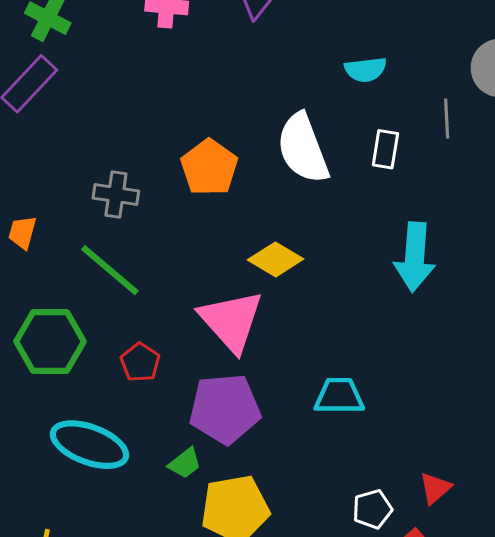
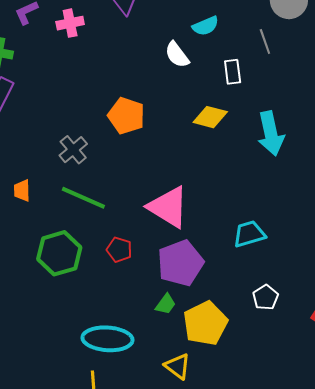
white semicircle: (303, 148) -> (177, 55), moved, size x0.6
gray cross: (116, 195) -> (73, 150), turned -32
yellow diamond: (276, 259) -> (210, 117), moved
cyan ellipse: (89, 445) -> (107, 339), moved
white pentagon: (372, 509) -> (266, 297), moved

